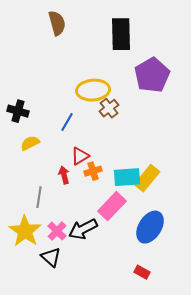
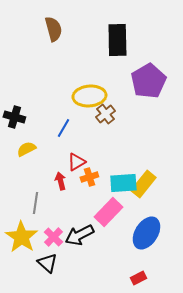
red rectangle: (142, 272) -> (138, 278), turned -56

